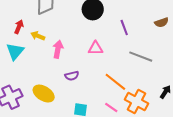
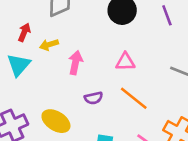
purple line: (124, 28) -> (167, 15), moved
yellow arrow: (38, 36) -> (49, 45), turned -40
orange line: (115, 82) -> (134, 98), moved

